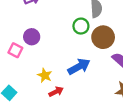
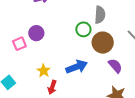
pink square: (15, 50) -> (19, 44), turned 32
red arrow: (56, 92) -> (52, 87), turned 128

